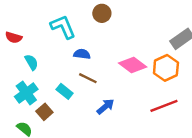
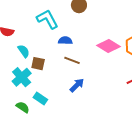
cyan rectangle: (65, 91) -> (40, 99), moved
blue arrow: (106, 107) -> (77, 85), moved
brown square: (44, 112) -> (38, 64), moved, turned -32

